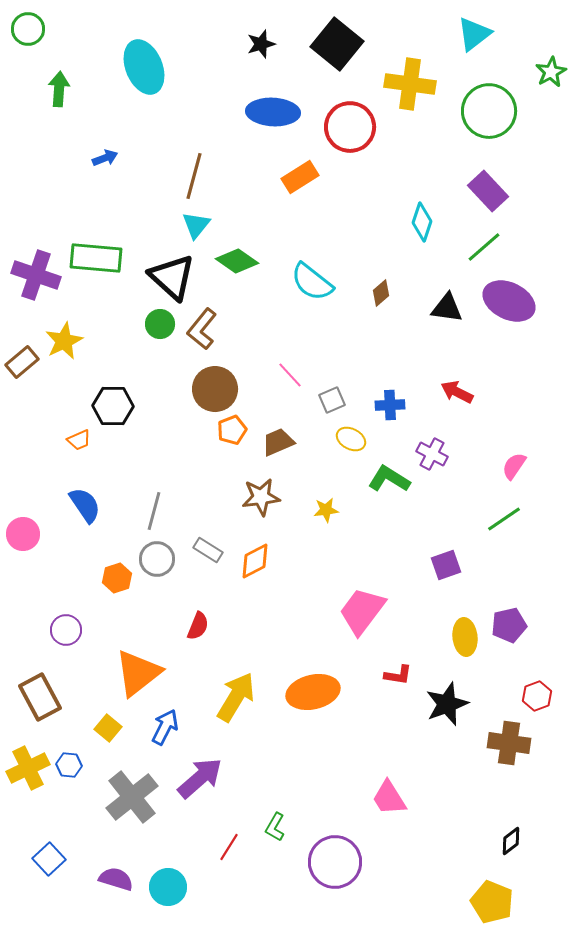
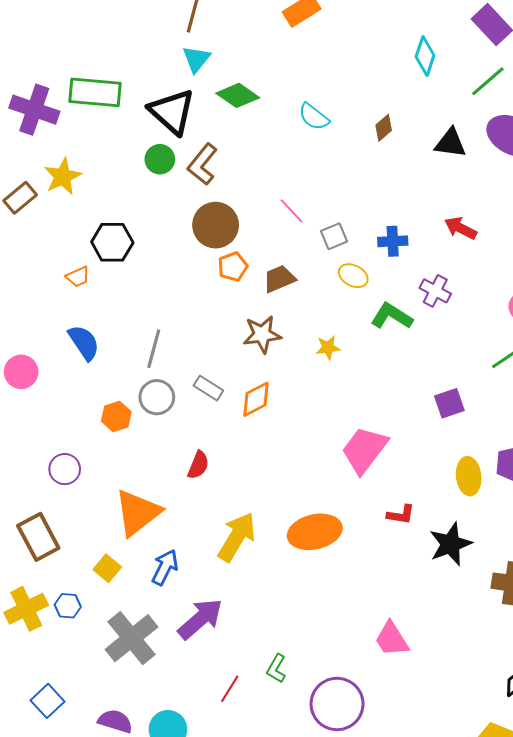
cyan semicircle: (312, 282) -> (314, 117), size x0.7

